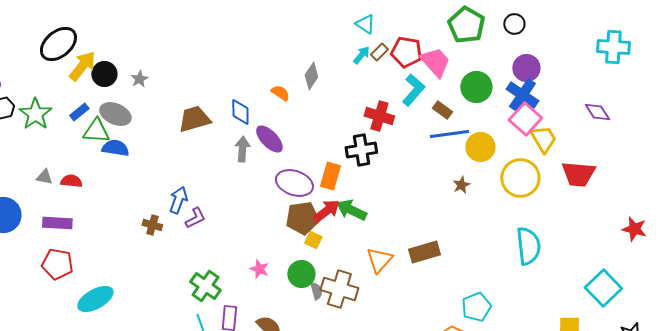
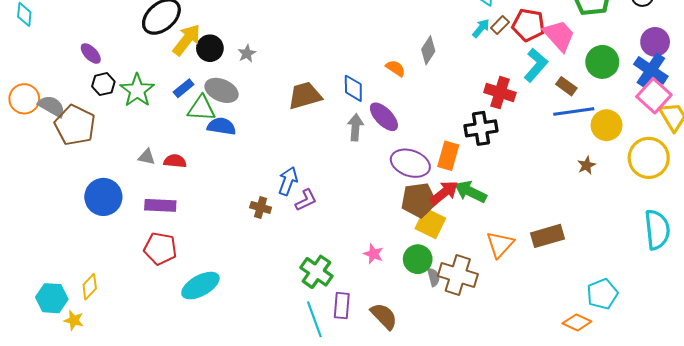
yellow square: (313, 240) -> (430, 223), size x1.6

